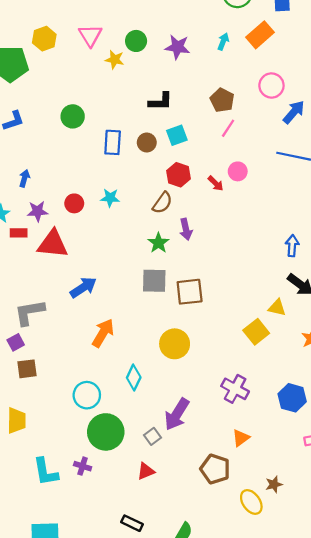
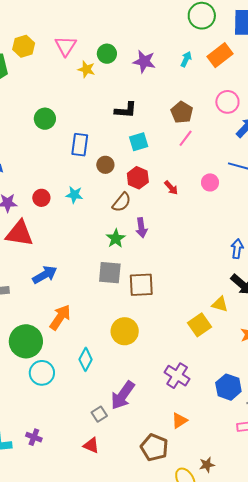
brown circle: (147, 142) -> (105, 165), moved
pink circle: (238, 171) -> (210, 182), moved
green circle: (106, 432) -> (26, 341), moved
red triangle: (146, 471) -> (91, 445), turned 42

